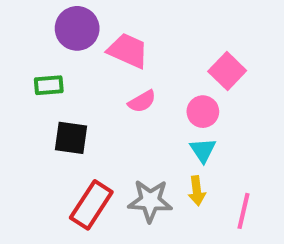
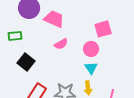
pink square: (227, 71) -> (103, 29), turned 30
black square: (71, 138) -> (26, 62), turned 30

